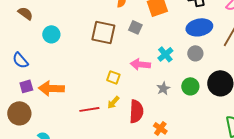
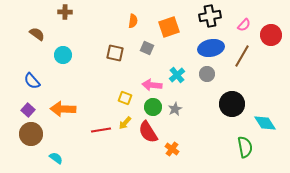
brown square: (103, 32) -> (115, 53), size x0.7
purple square: (26, 86) -> (28, 110), moved, turned -32
green circle: (190, 86) -> (153, 107), moved
red semicircle: (136, 111) -> (148, 132), turned 145

